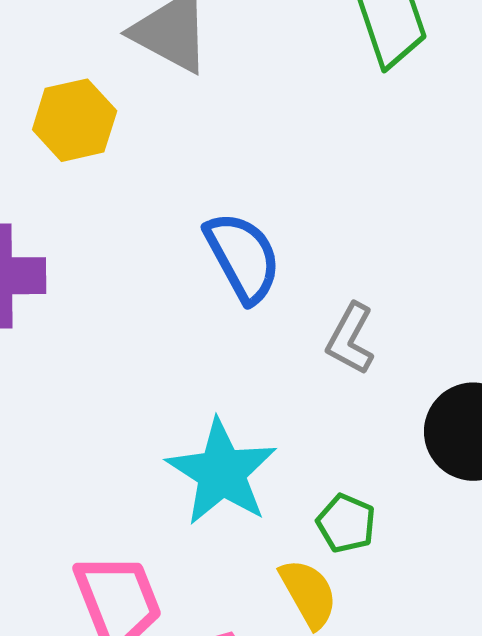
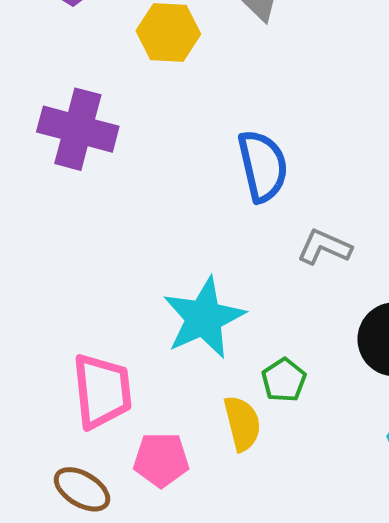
gray L-shape: (350, 339) -> (324, 247), turned 70

